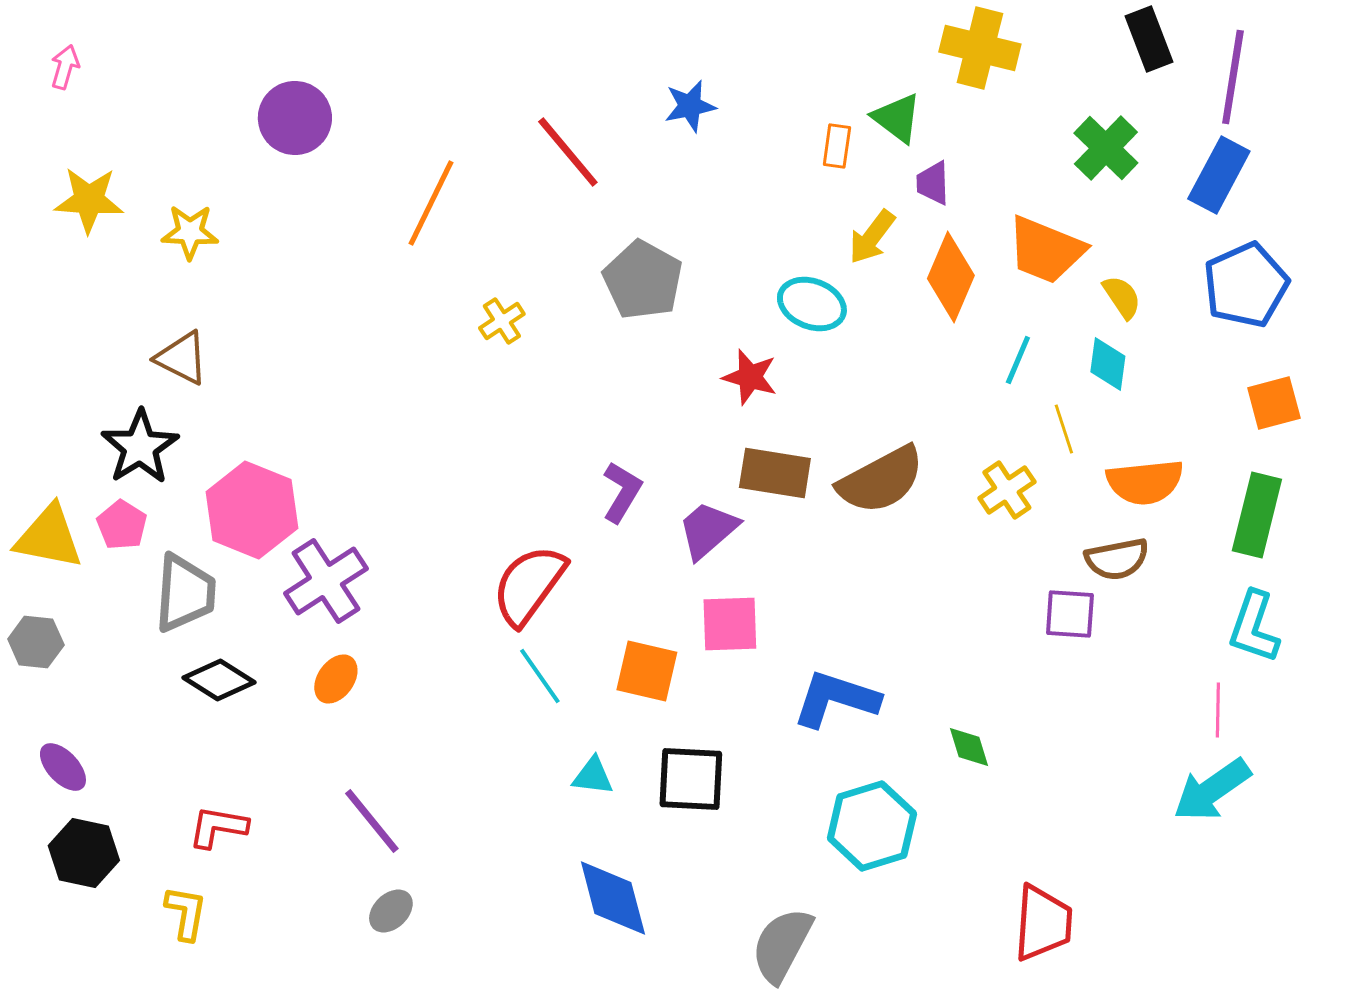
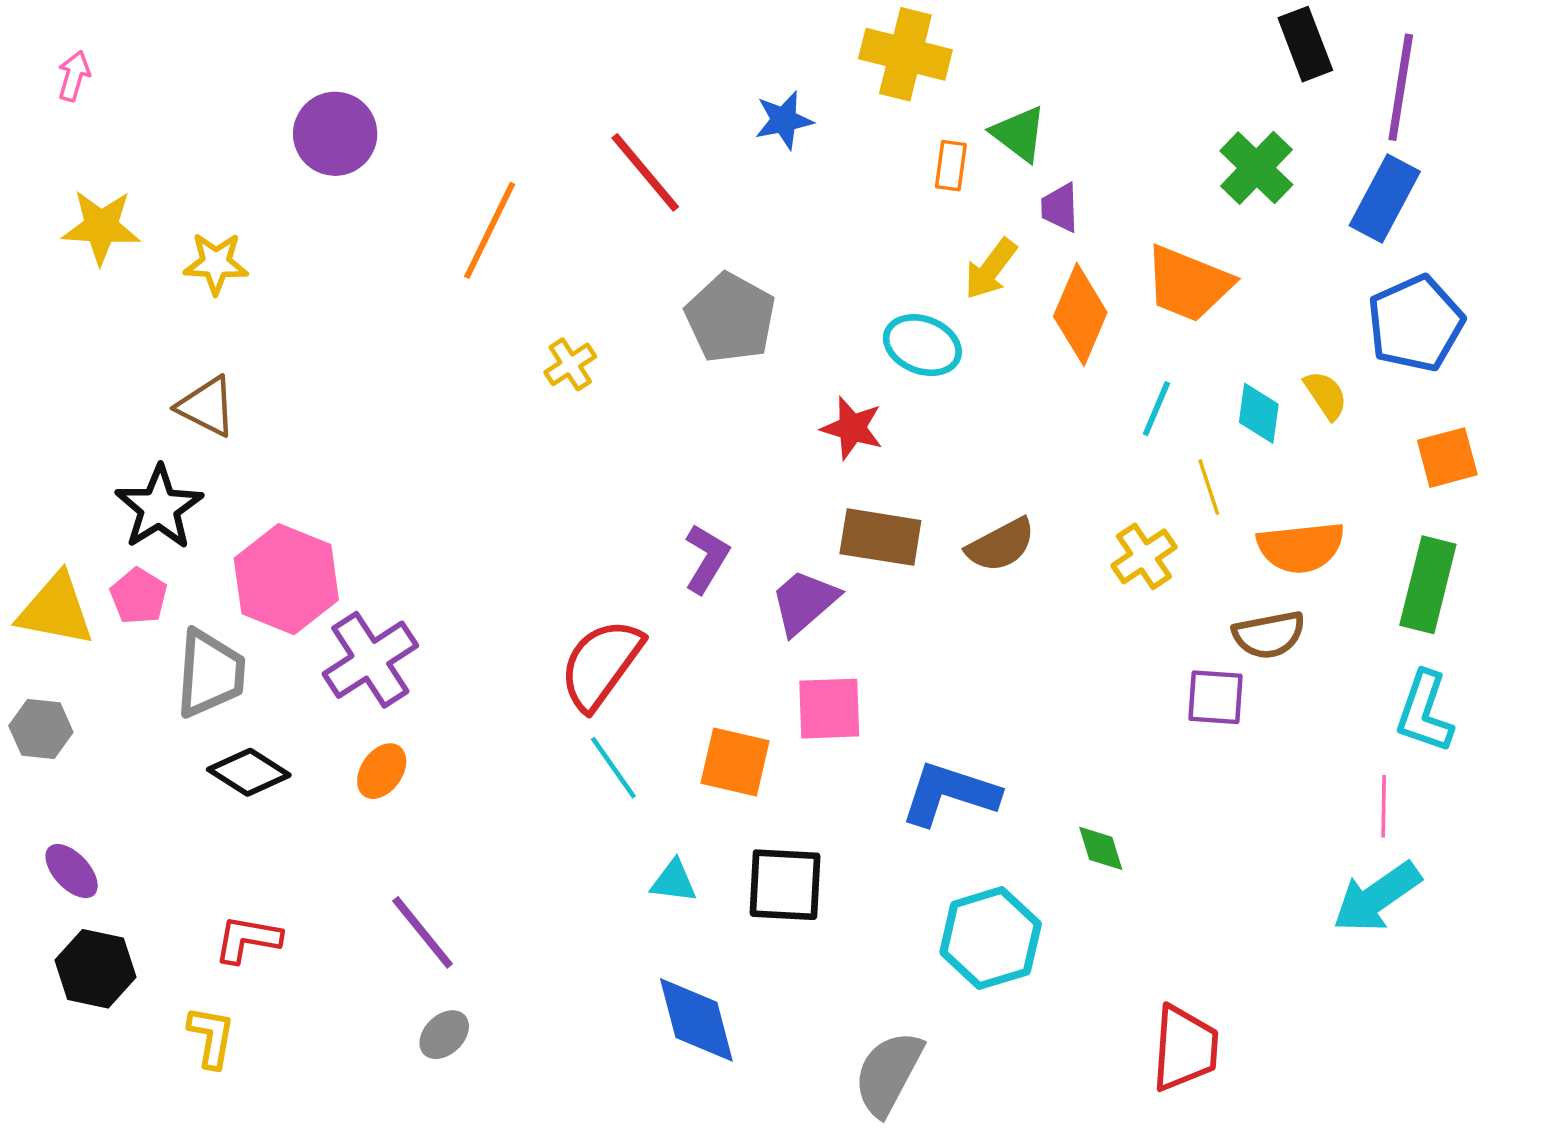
yellow cross: (980, 48) -> (905, 54), moved
yellow semicircle: (1122, 297) -> (1326, 395), moved
brown semicircle: (881, 480) -> (1001, 545), size x0.7

